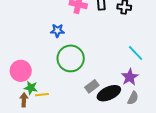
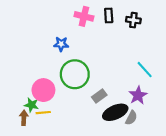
pink circle: (21, 71) -> (43, 90), moved
gray rectangle: (92, 86) -> (99, 96), moved
gray semicircle: (133, 98) -> (131, 118), moved

